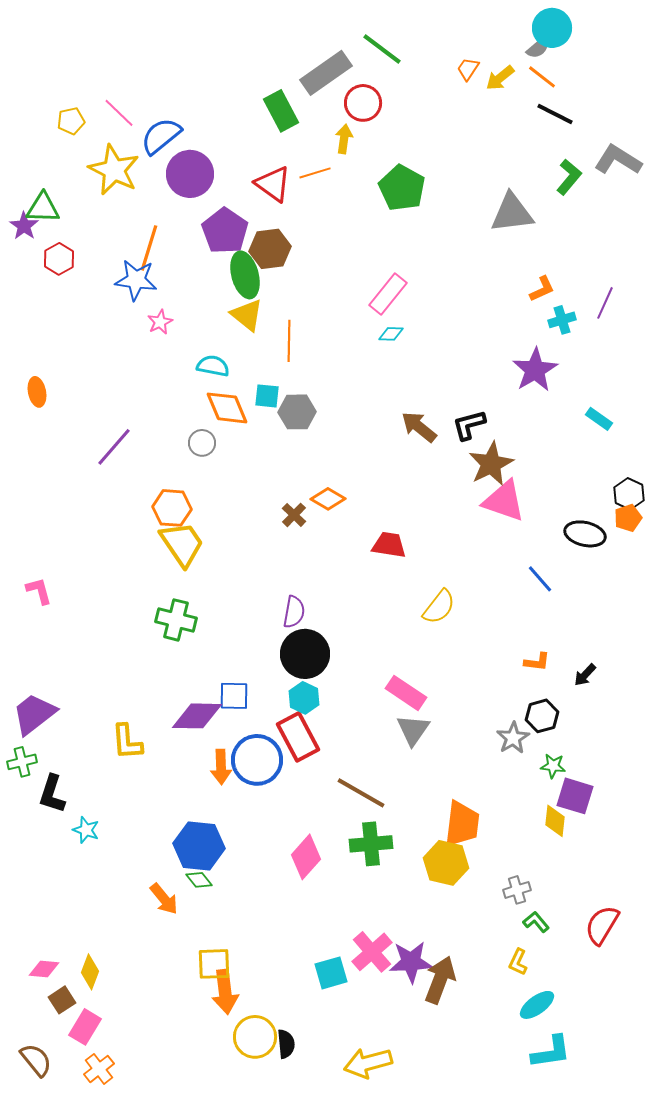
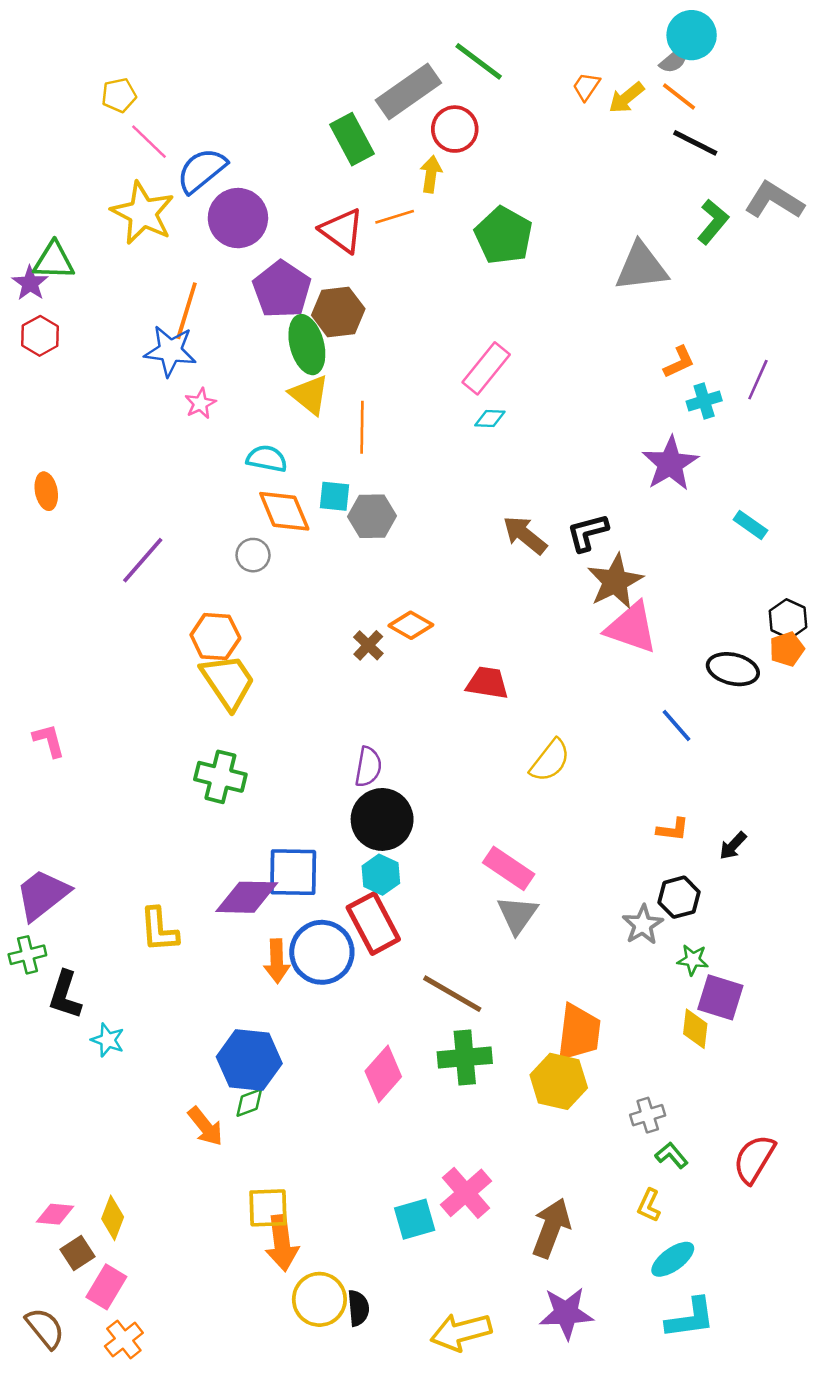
yellow pentagon: (71, 121) -> (119, 95), moved
red hexagon: (59, 259) -> (40, 336), moved
blue square: (234, 696) -> (293, 872), size x1.4
green diamond: (199, 880) -> (249, 1103), turned -72
purple star: (411, 962) -> (566, 1313), moved

